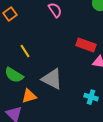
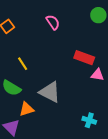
cyan cross: (91, 97) -> (89, 120), moved

